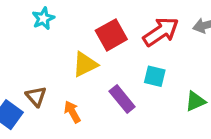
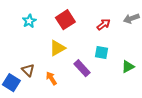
red arrow: (161, 32) -> (103, 24), size x0.6
red square: (111, 35) -> (65, 20), moved

